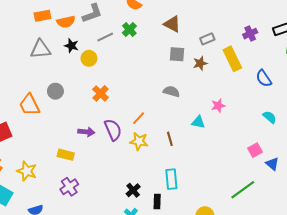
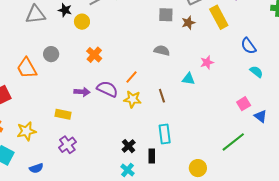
blue semicircle: (264, 78) -> (249, 46), moved
purple semicircle: (113, 130) -> (107, 89), turned -40
yellow star: (27, 171) -> (26, 131), turned -30

